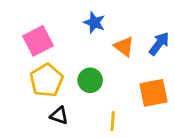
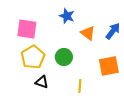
pink square: (38, 41) -> (27, 29), turned 35

